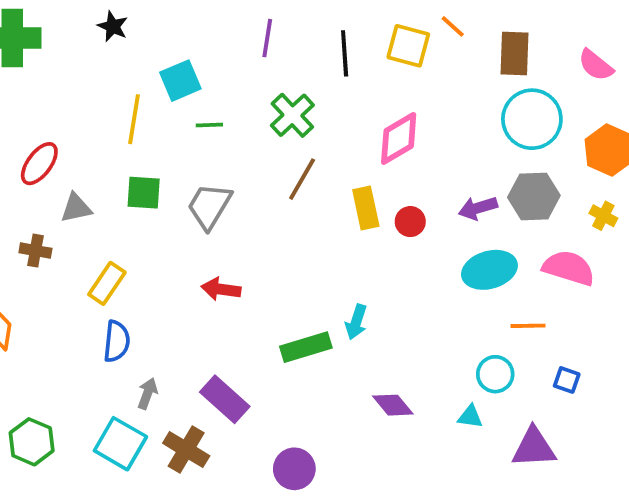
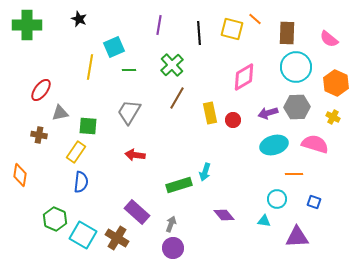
pink diamond: (399, 138) -> (244, 77), moved
green square: (144, 193) -> (88, 126), moved
gray arrow: (148, 393) -> (171, 224), moved
green hexagon: (32, 442) -> (55, 219), moved

